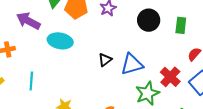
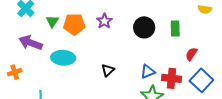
blue triangle: (132, 64) -> (148, 72), moved, size x0.7
red cross: (170, 77) -> (171, 78), turned -30

